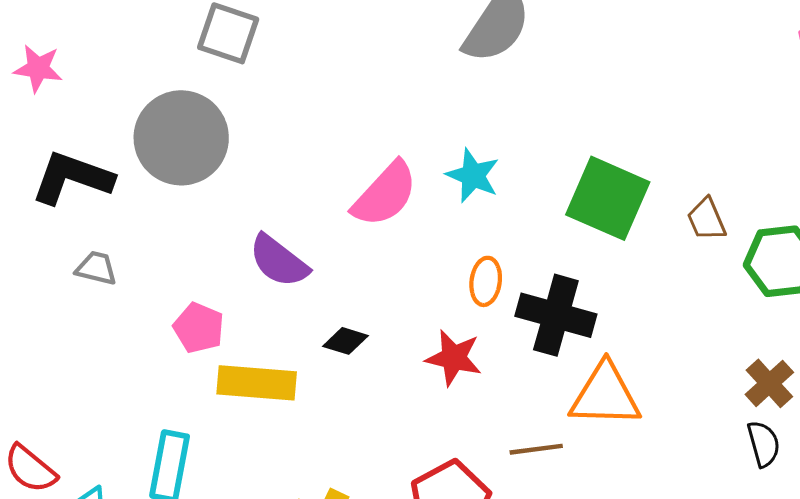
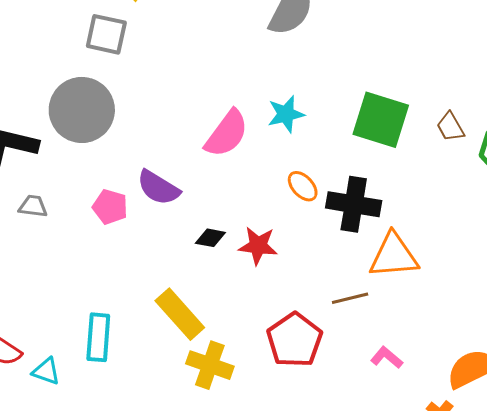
cyan star: (473, 175) -> (286, 114), turned -30
orange ellipse: (486, 281) -> (303, 186), turned -44
pink pentagon: (199, 328) -> (110, 207), moved
red star: (454, 358) -> (258, 246), moved
yellow rectangle: (257, 383) -> (180, 314), moved, turned 50

